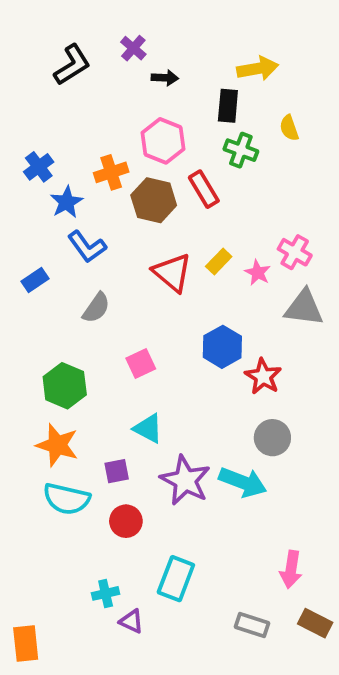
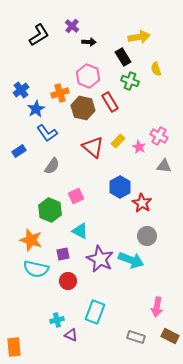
black rectangle: (228, 106) -> (123, 57), turned -36
gray triangle: (304, 308) -> (164, 166), size x0.7
green hexagon: (65, 386) -> (50, 210), moved

